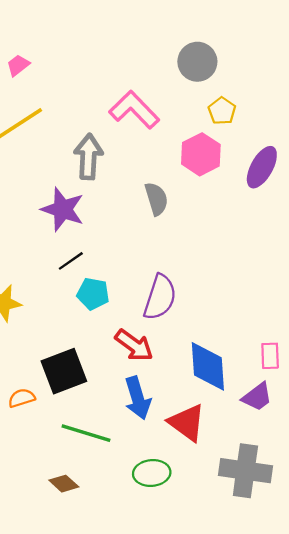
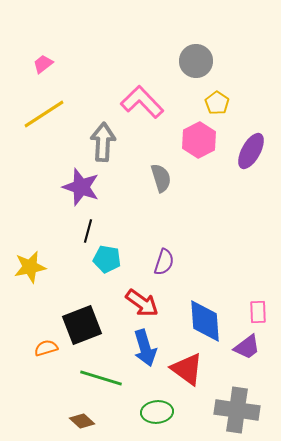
black line: (71, 261) -> (88, 231), turned -40
purple semicircle: (160, 297) -> (164, 262), size x0.7

